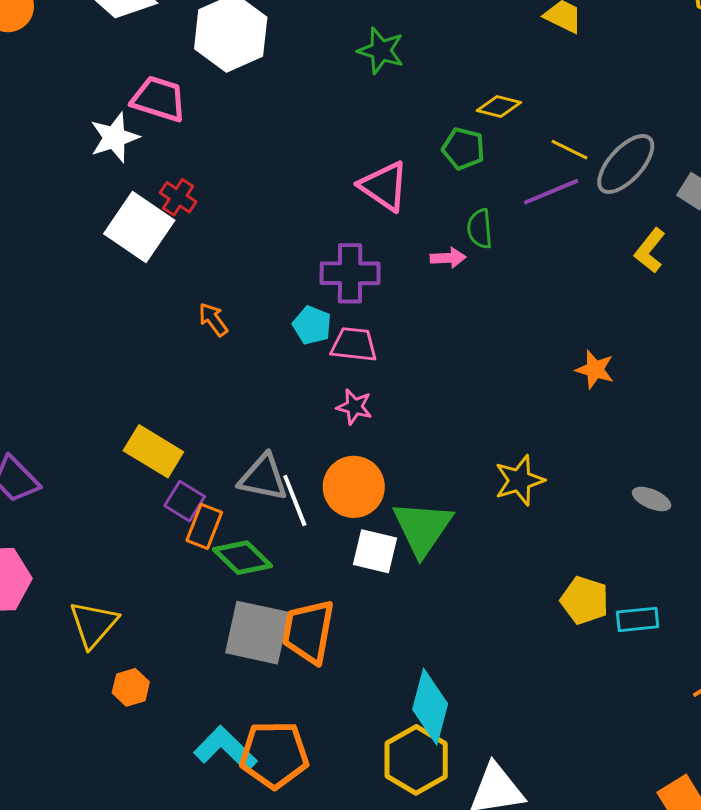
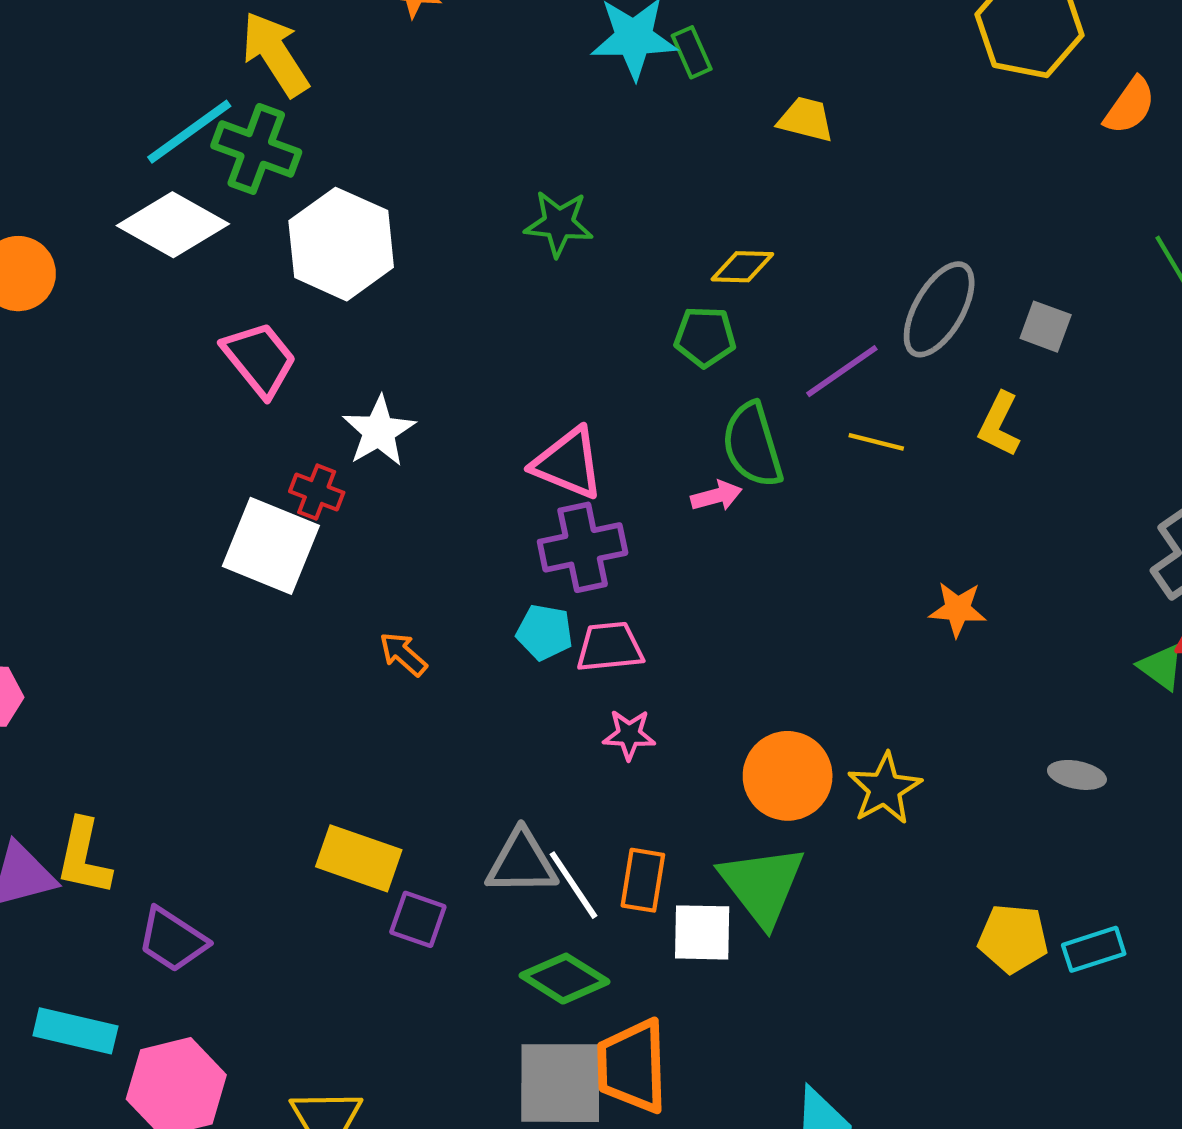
pink trapezoid: (159, 99) -> (260, 359), turned 46
white star: (114, 137) -> (379, 431), moved
yellow line: (570, 150) -> (876, 442), moved
pink triangle: (384, 186) -> (568, 463), moved
green semicircle: (480, 229) -> (752, 445), size x1.5
orange circle: (354, 487) -> (788, 776), moved
orange rectangle: (204, 526) -> (643, 880), moved
green diamond: (242, 558) -> (565, 979), moved

